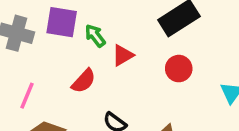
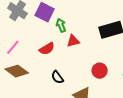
red circle: (179, 69) -> (100, 71), moved

